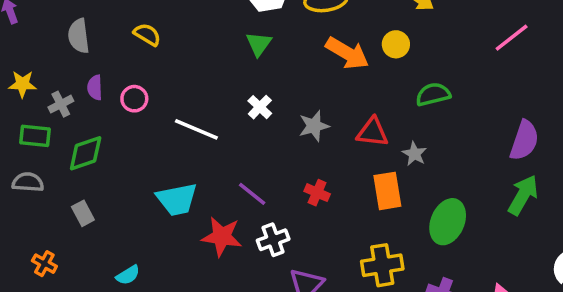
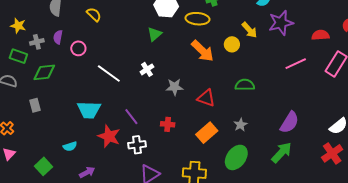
yellow circle: (396, 44) -> (232, 44), moved
gray star: (414, 154) -> (240, 125), moved
orange rectangle: (387, 191) -> (207, 133), turned 45
red cross: (317, 193) -> (168, 124), turned -32
cyan semicircle: (128, 275) -> (70, 146), moved

